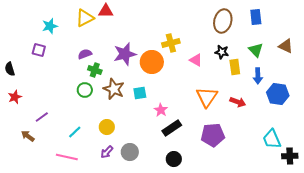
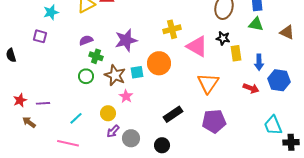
green triangle: (256, 50) -> (256, 24), moved, turned -35
pink triangle: (196, 60) -> (197, 46), size x1.6
orange circle: (152, 62) -> (159, 63), moved
cyan square: (140, 93) -> (137, 72), moved
red star: (15, 97) -> (20, 100), moved
red arrow: (238, 102) -> (251, 88), moved
pink star: (161, 110) -> (126, 96), moved
purple line: (42, 117) -> (43, 103), turned 32
purple arrow: (107, 152) -> (113, 131), moved
black circle: (174, 159) -> (162, 145), moved

